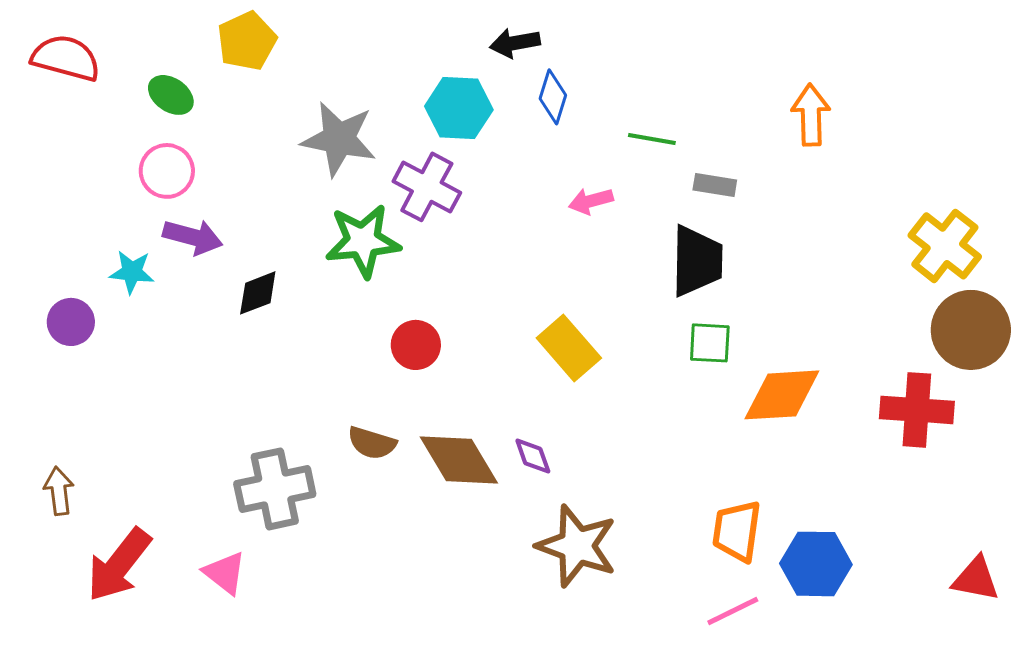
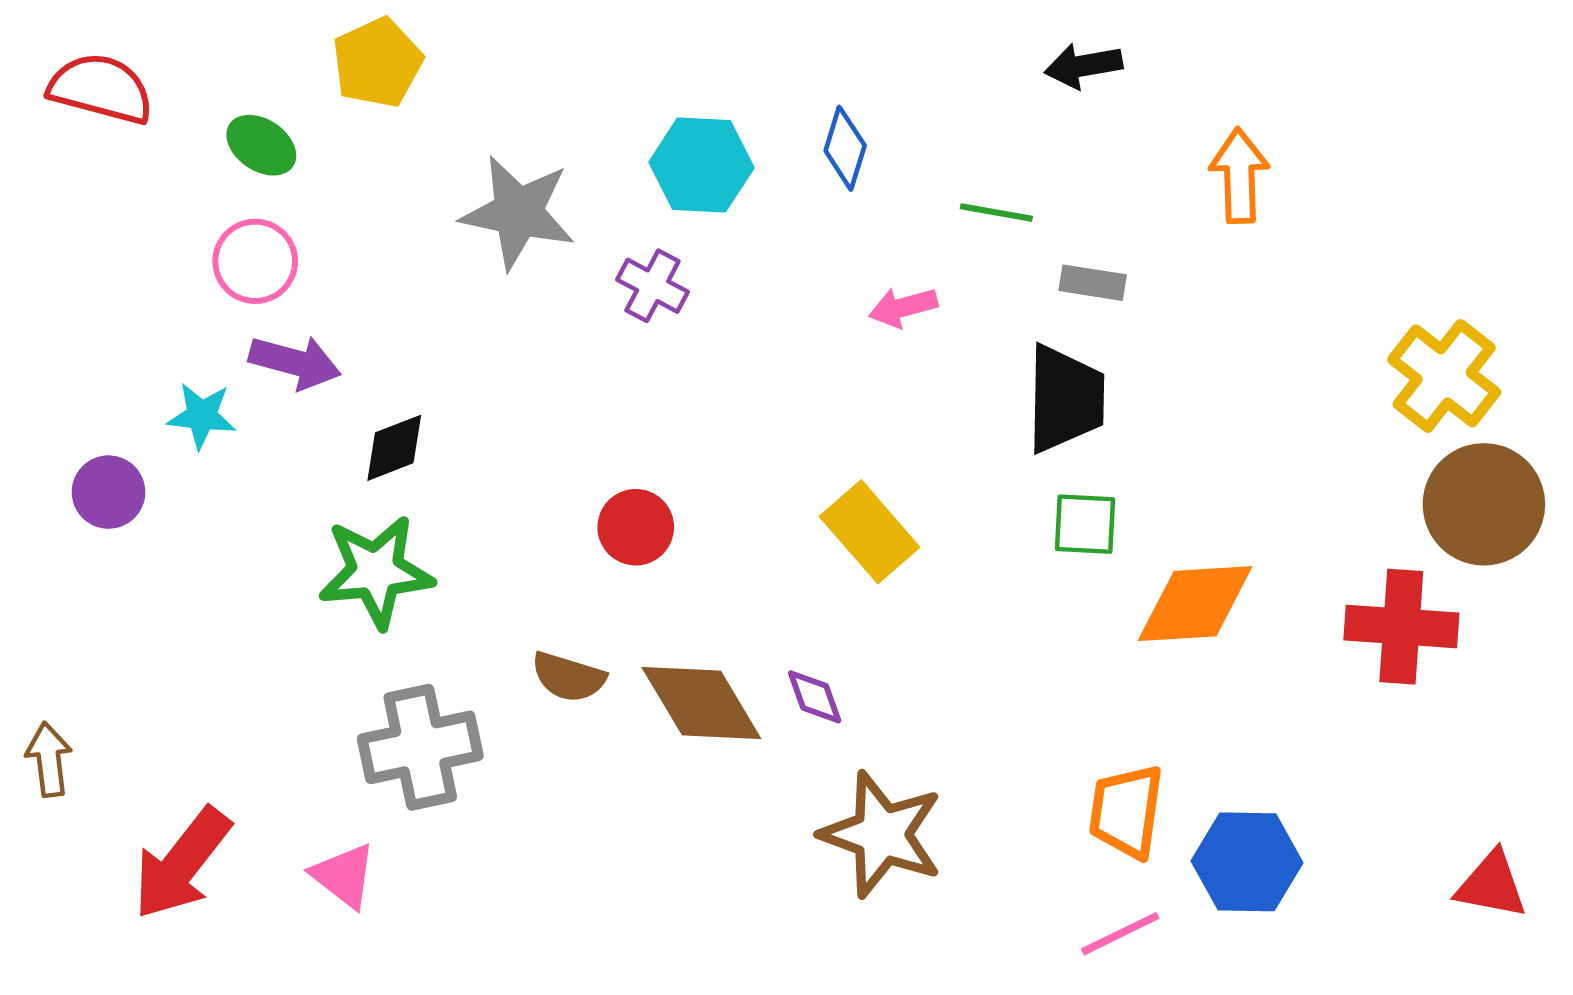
black arrow: (515, 43) -> (1083, 66), moved
purple cross: (427, 187) -> (653, 286), size x0.7
green star: (363, 241) -> (376, 572), moved
brown arrow: (59, 491) -> (49, 760), moved

